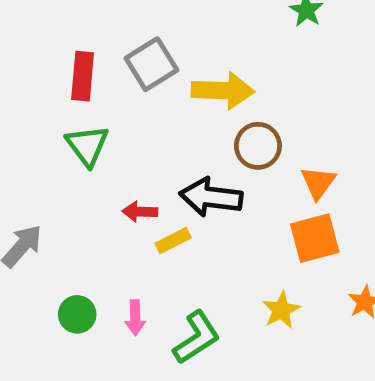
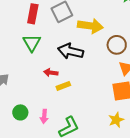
brown circle: (258, 146) -> (117, 45), moved
black arrow: (211, 197) -> (70, 51), moved
yellow star: (281, 310) -> (116, 120), moved

